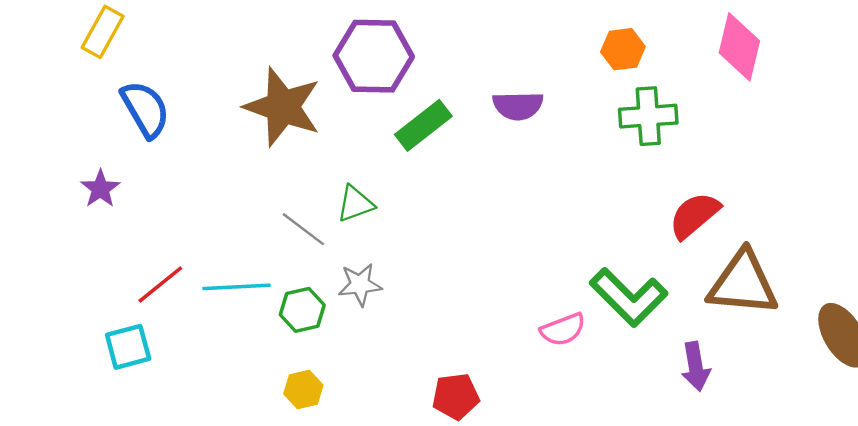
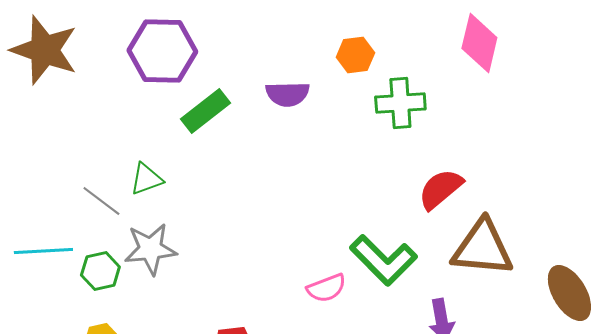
orange hexagon: (623, 49) -> (355, 55), moved
brown star: (283, 107) -> (44, 50), moved
gray star: (360, 285) -> (150, 249), size x1.4

